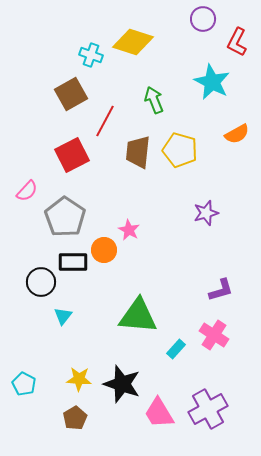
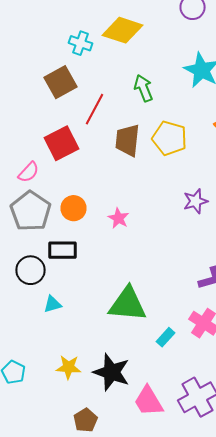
pink semicircle: (27, 191) -> (28, 172), moved
gray pentagon: (65, 217) -> (30, 211), moved
orange circle: (104, 250) -> (74, 208), moved
cyan triangle: (63, 316) -> (52, 304), turned 36
brown pentagon: (75, 418) -> (86, 420), moved

